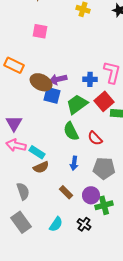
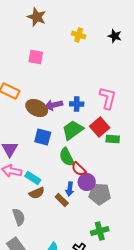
blue cross: (90, 79) -> (77, 104), moved
blue square: (52, 95) -> (43, 137), moved
red semicircle: (95, 138) -> (79, 169), moved
brown rectangle: (66, 192) -> (62, 200), moved
purple circle: (91, 195) -> (87, 182), moved

